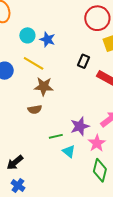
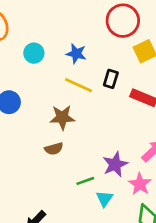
blue star: (47, 39) -> (76, 54), moved
yellow line: (34, 63) -> (78, 85), moved
cyan triangle: (69, 151) -> (104, 199), turned 32

